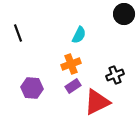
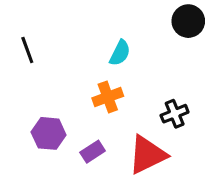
purple rectangle: (73, 86) -> (93, 152), moved

